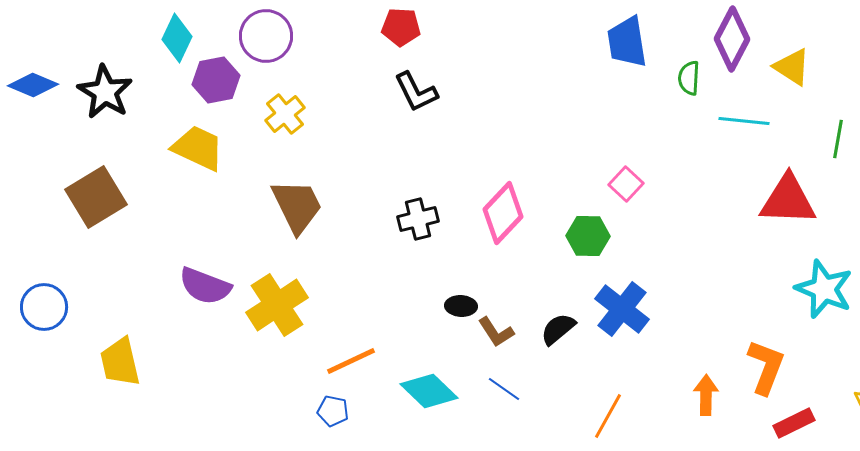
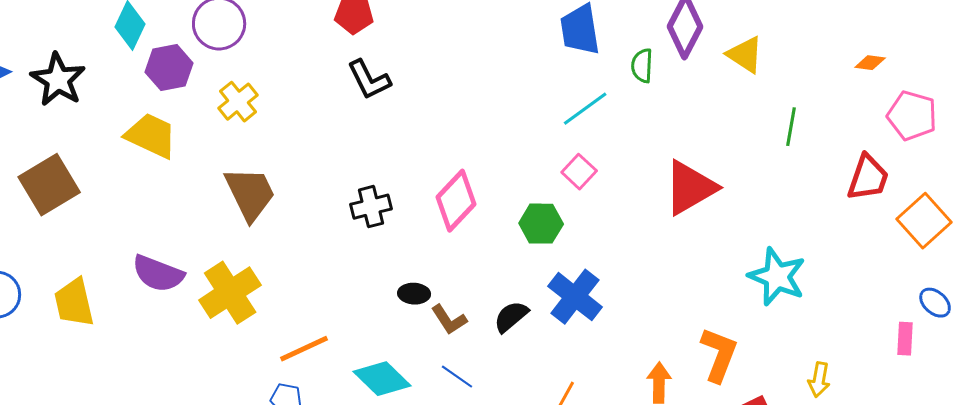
cyan line: (744, 121) -> (585, 109), moved, turned -42
red triangle: (788, 200) -> (690, 188), moved, turned -32
yellow trapezoid: (120, 362) -> (74, 303), moved

